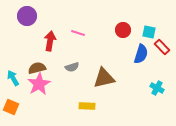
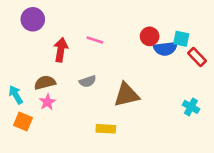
blue semicircle: (141, 54) -> (165, 49), moved, turned 66
pink star: (39, 84) -> (47, 102), size x0.6
orange square: (11, 107) -> (23, 122), moved

